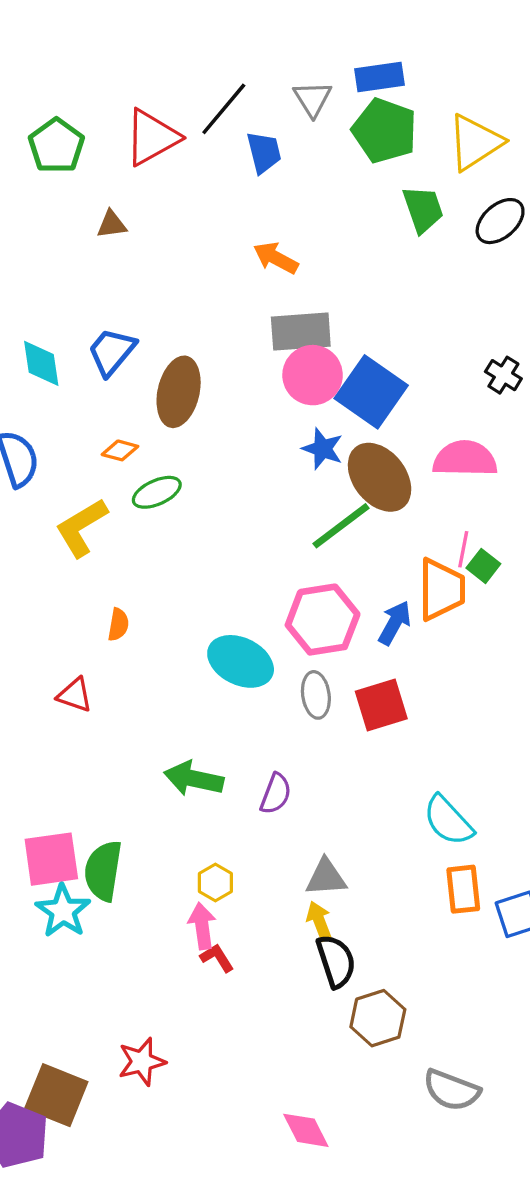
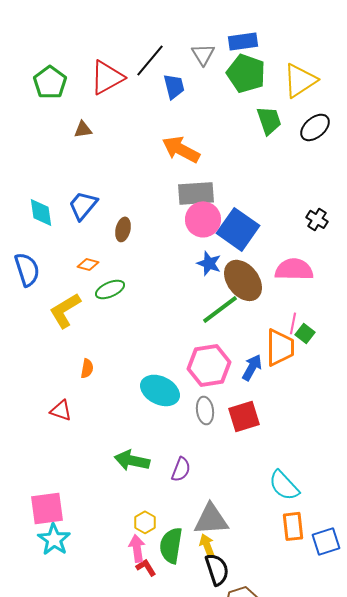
orange arrow: (276, 258) -> (181, 149), size x1.4
brown ellipse: (179, 392) -> (123, 229), size x0.6
green semicircle: (103, 871) -> (171, 545), moved
gray triangle: (326, 877) -> (211, 519), size x1.4

